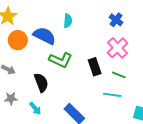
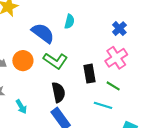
orange circle: (18, 40) -> (23, 61), moved
black semicircle: (41, 83) -> (58, 92), moved

